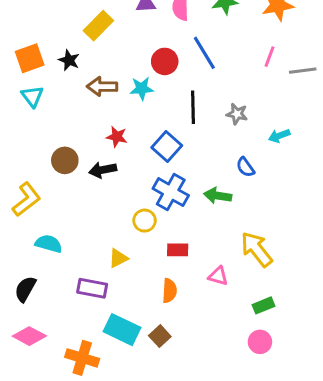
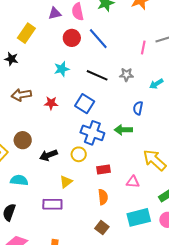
pink line: (269, 57) -> (143, 47), moved
red circle: (165, 61) -> (72, 38), moved
brown arrow: (102, 86) -> (21, 95), moved
black line: (193, 107) -> (97, 75), turned -55
brown circle: (65, 160) -> (23, 140), moved
blue semicircle: (245, 167) -> (138, 108), turned 56
black arrow: (103, 170) -> (48, 155), moved
cyan rectangle: (122, 330) -> (139, 217), moved, turned -30

